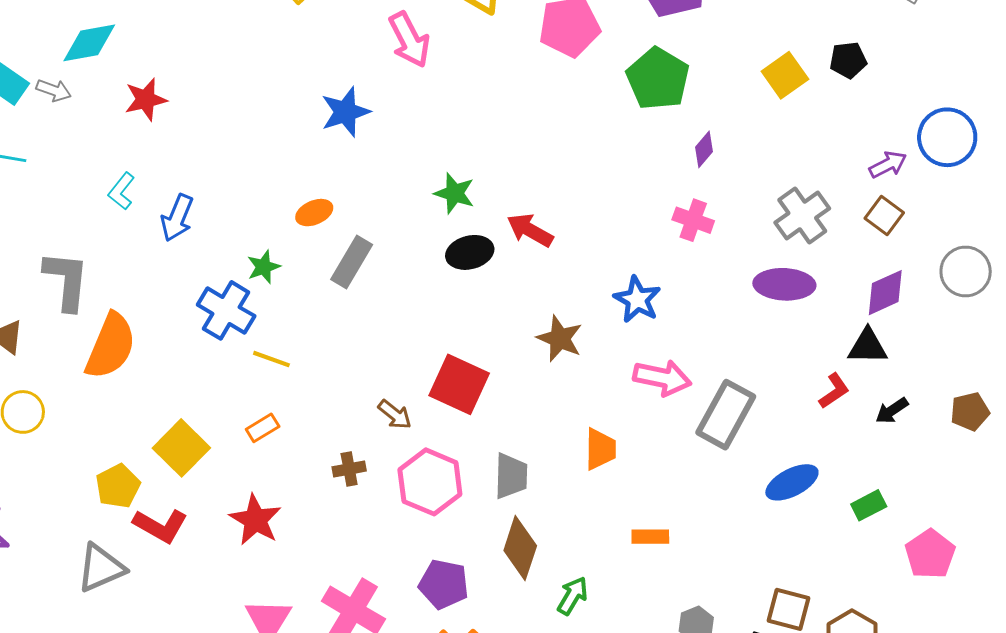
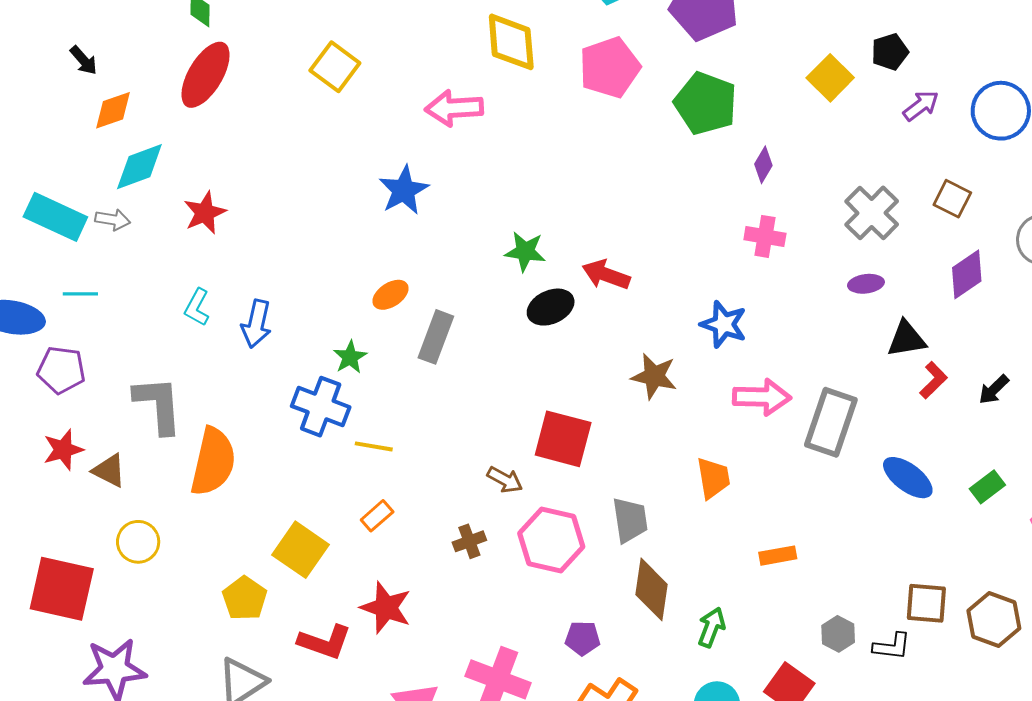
pink arrow: (409, 40) -> (454, 108), turned 124
purple arrow: (888, 165) -> (921, 106), moved
purple ellipse: (784, 284) -> (866, 284), size x0.6
black triangle: (868, 346) -> (906, 339), moved
blue ellipse: (792, 482) -> (908, 478), turned 74
red L-shape: (160, 526) -> (325, 642), moved
purple pentagon: (444, 584) -> (583, 638), size x0.7

